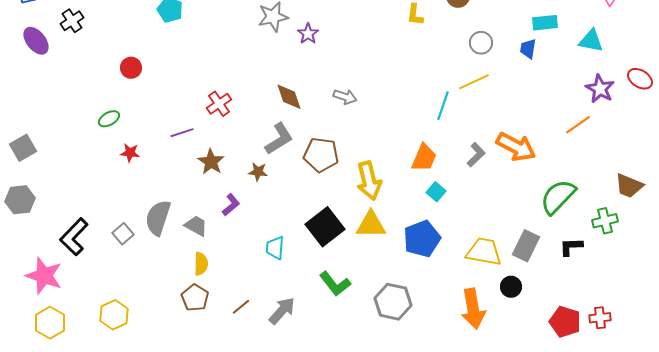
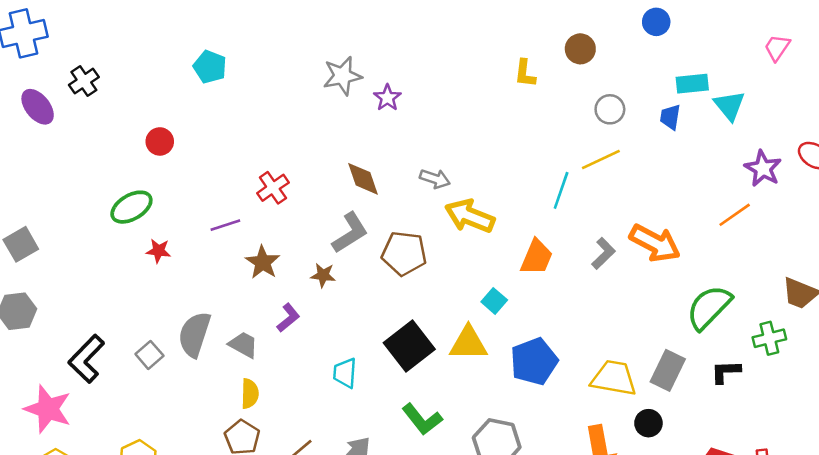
cyan triangle: (591, 41) -> (729, 105), moved, turned 40
green ellipse: (109, 119) -> (131, 207), size x1.5
yellow arrow: (369, 181) -> (470, 216), moved, turned 126
cyan square: (436, 192) -> (494, 301), moved

